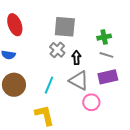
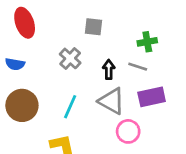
gray square: (65, 27) -> (94, 27), size x0.6
gray cross: (57, 50) -> (70, 58), moved
gray line: (106, 55) -> (138, 67), moved

